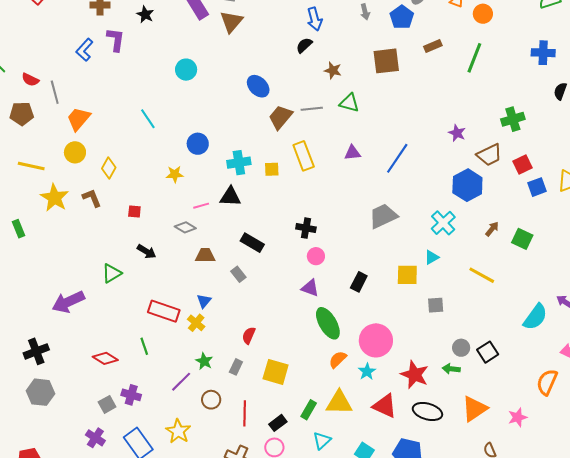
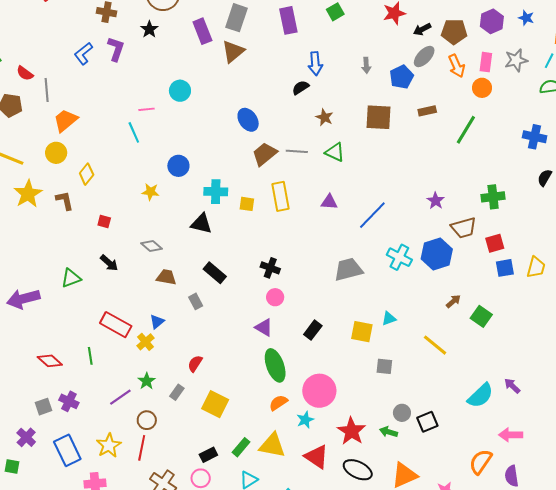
pink line: (201, 206) -> (147, 109), moved
cyan cross: (443, 223) -> (399, 257), moved, turned -30
red line: (245, 413) -> (142, 448), moved

